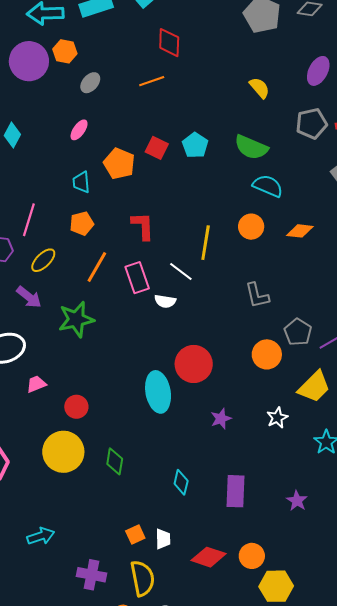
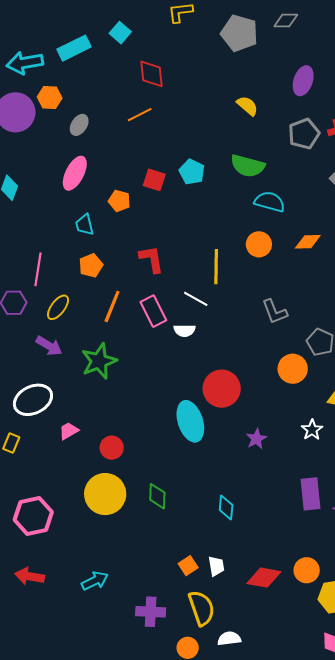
pink ellipse: (79, 130) -> (75, 173), size x1.6
orange pentagon: (119, 164) -> (119, 201), size x0.7
purple rectangle: (236, 491) -> (310, 494), moved

